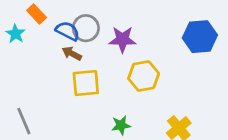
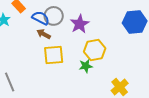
purple star: (122, 39) -> (80, 24), turned -30
green star: (121, 125) -> (86, 66), moved

